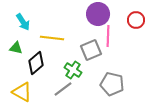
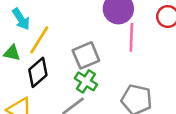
yellow line: (52, 38) -> (39, 40), moved, turned -65
gray square: (91, 50) -> (86, 55), moved

